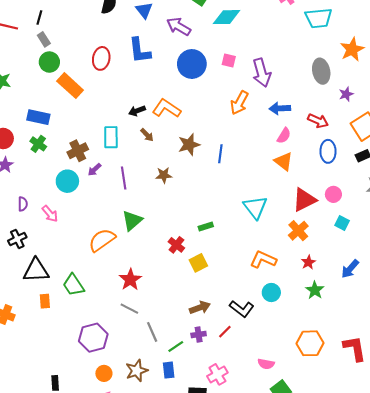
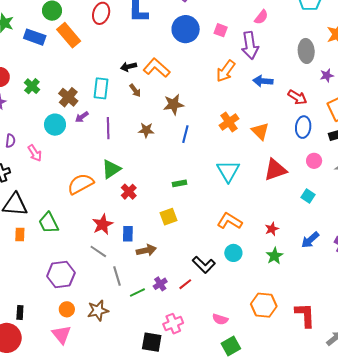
blue rectangle: (38, 117) -> (35, 37), moved
pink semicircle: (284, 136) -> (261, 17), moved
brown cross: (78, 151) -> (68, 97), turned -30
blue line: (220, 154) -> (185, 134), moved
pink circle: (333, 194) -> (314, 161), moved
orange cross: (298, 231) -> (229, 122), moved
red cross: (176, 245) -> (129, 192), moved
brown arrow: (200, 308) -> (146, 250), moved
purple cross: (199, 335) -> (160, 284), turned -32
blue rectangle: (169, 370) -> (128, 234), moved

